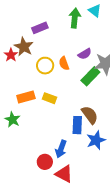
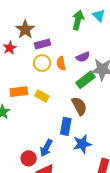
purple rectangle: (40, 28) -> (43, 44), moved
brown star: (24, 47) -> (25, 29), moved
brown semicircle: (90, 115) -> (79, 106), moved

